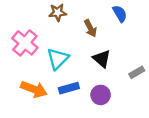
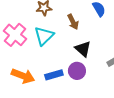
cyan triangle: (58, 59) -> (44, 36), moved
purple circle: (101, 95) -> (77, 71), moved

